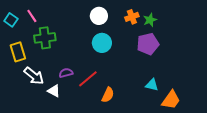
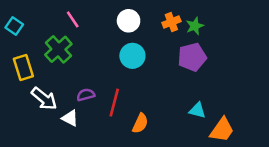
pink line: (32, 16) -> (73, 19), moved
green cross: (45, 38) -> (58, 49), turned -35
red line: (88, 79) -> (114, 103), turned -35

